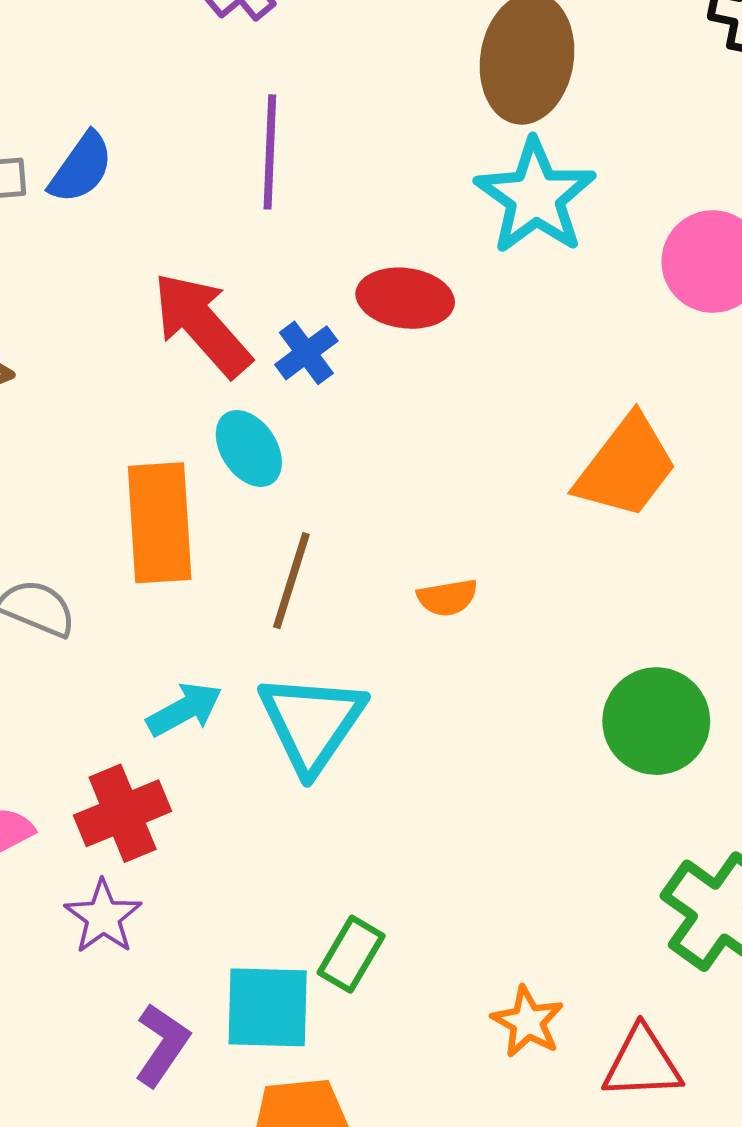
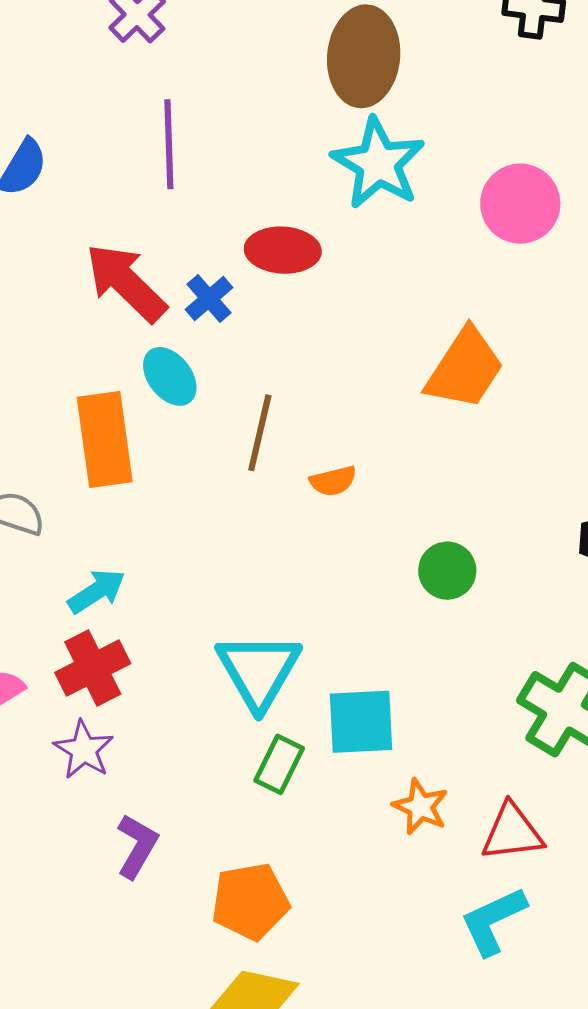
brown line: (291, 581) -> (260, 433), moved
cyan arrow: (184, 709) -> (97, 591), moved
green circle: (656, 721) -> (447, 571), moved, size x0.7
cyan triangle: (312, 723) -> (259, 671), moved
cyan square: (268, 1007) -> (361, 722), moved

